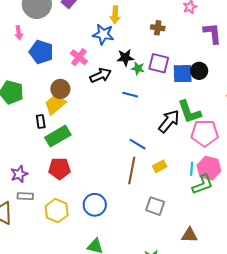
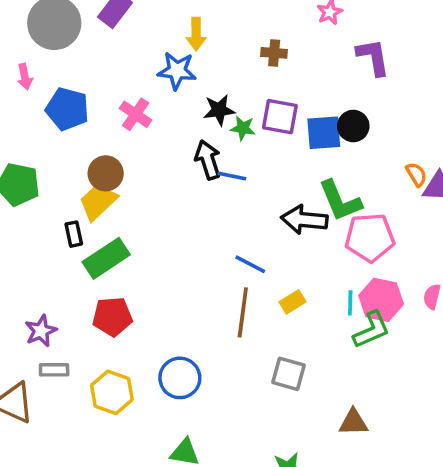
black arrow: (101, 75) -> (208, 160), moved, turned -80
black arrow: (169, 121) -> (304, 220), turned -120

